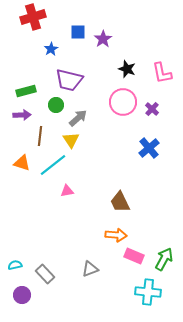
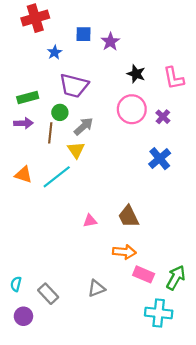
brown line: (40, 136) -> (50, 133), moved
pink triangle: (67, 191) -> (90, 221), moved
cyan semicircle: (15, 265) -> (16, 284), turned -64

